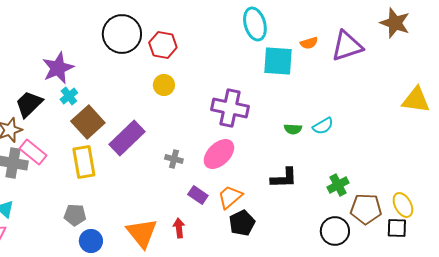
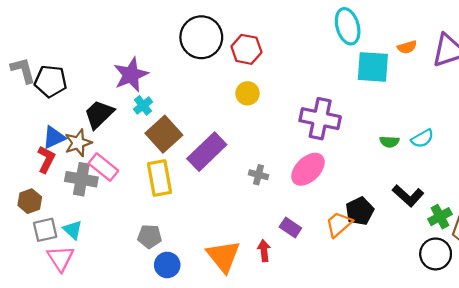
black L-shape: (284, 178) -> (408, 196), moved, turned 44
green cross: (338, 185) -> (440, 217), moved
purple rectangle: (198, 195) -> (290, 228), moved
orange trapezoid: (230, 197) -> (339, 224), moved
black pentagon: (242, 223) -> (360, 211), moved

